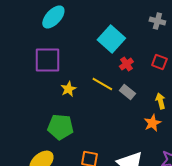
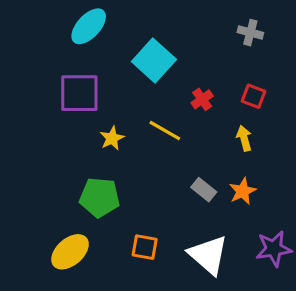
cyan square: (111, 39) -> (154, 61), moved
gray rectangle: (127, 92) -> (204, 190), moved
yellow arrow: (160, 101) -> (244, 138), moved

